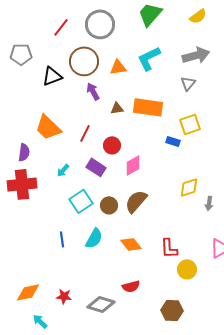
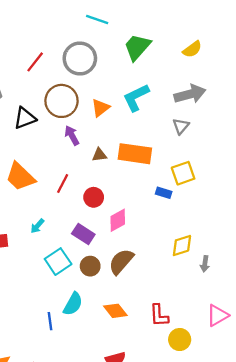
orange triangle: (118, 67) -> (100, 108), turned -30
purple rectangle: (96, 167) -> (83, 234), moved
blue line: (62, 239) -> (50, 321), moved

